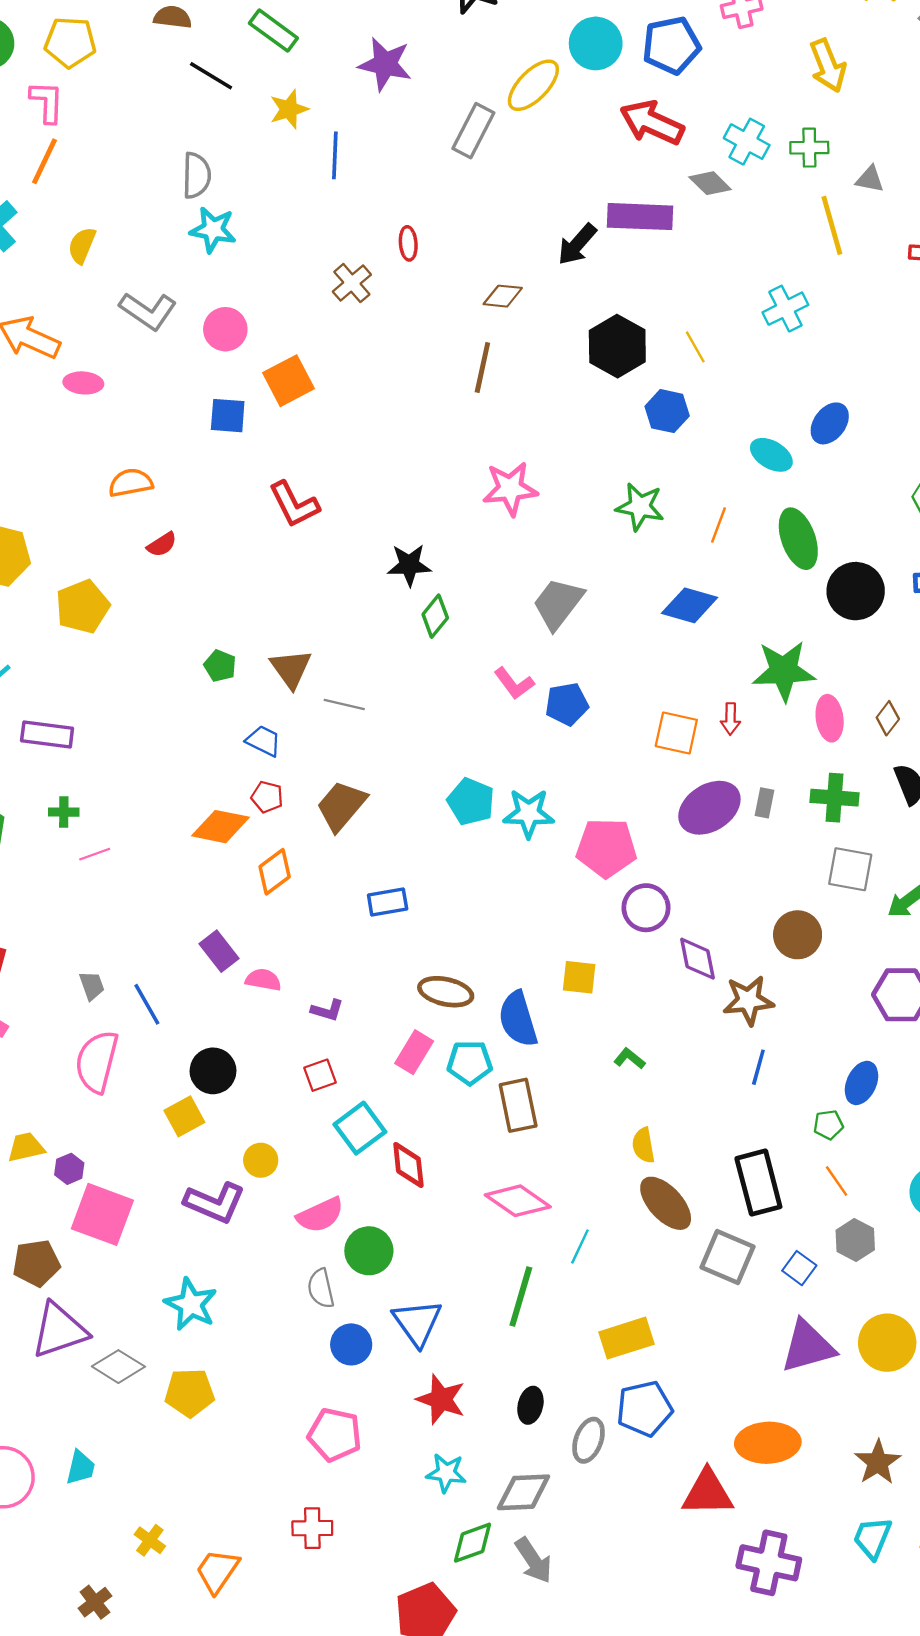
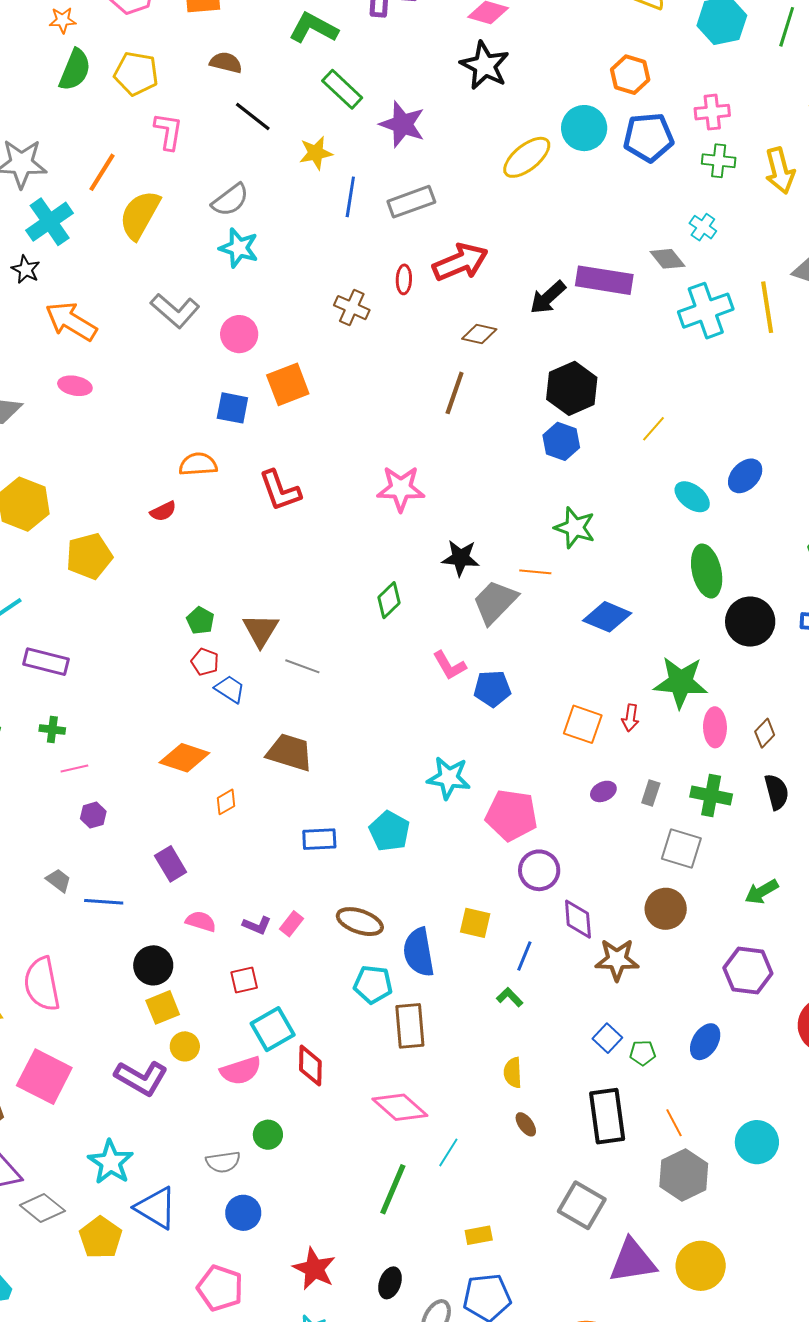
green rectangle: (273, 31) -> (342, 89), moved
pink L-shape: (47, 102) -> (168, 131), moved
red arrow: (652, 123) -> (460, 262), moved, turned 126
gray rectangle: (473, 131) -> (411, 202), moved, turned 36
cyan cross: (747, 142) -> (703, 227), size x0.7
green cross: (809, 148) -> (719, 161), moved
gray semicircle: (197, 175) -> (230, 200), turned 45
yellow semicircle: (82, 245) -> (140, 215), moved, size x1.6
brown cross: (352, 283) -> (352, 308), turned -32
cyan cross: (785, 309) -> (706, 311), moved, size x1.4
yellow line: (695, 347) -> (653, 429), moved, turned 64
pink ellipse: (83, 383) -> (75, 386), moved
blue hexagon: (667, 411) -> (561, 441), moved
orange semicircle: (131, 483) -> (198, 464), moved
pink star: (510, 489) -> (401, 489), moved
orange line: (718, 525) -> (535, 572), moved, turned 68
black star: (409, 565) -> (461, 558), moved
red pentagon: (267, 797) -> (205, 662), moved
cyan pentagon: (471, 802) -> (389, 831), moved
brown trapezoid: (341, 806) -> (290, 752), turned 60
purple ellipse: (709, 808) -> (603, 791), size x0.5
gray square: (850, 869) -> (681, 848), moved
orange diamond: (275, 872) -> (226, 802), size x0.7
pink semicircle: (263, 980) -> (201, 921), moved
gray trapezoid: (92, 986) -> (58, 880), turned -40
blue line: (147, 1004) -> (104, 902), turned -63
pink rectangle: (414, 1052) -> (292, 924), moved, size x0.7
pink semicircle: (97, 1062) -> (42, 984), moved, turned -32
blue line: (758, 1067) -> (524, 956), moved
yellow square: (184, 1116) -> (163, 1007), moved
green pentagon: (828, 1125) -> (643, 1053), moved
purple hexagon: (69, 1169) -> (93, 815), moved
brown ellipse: (666, 1203) -> (526, 1124), size x0.5
pink semicircle: (320, 1215) -> (241, 1071), moved
gray hexagon: (855, 1240) -> (684, 1175), size x1.4
green circle: (369, 1251) -> (268, 1135), size x0.7
gray square: (728, 1257) -> (582, 1205), moved
blue square: (799, 1268) -> (607, 1038), moved
gray semicircle: (321, 1288) -> (223, 1162), turned -92
blue triangle: (417, 1323) -> (156, 1208), moved, turned -30
yellow rectangle: (626, 1338) -> (479, 1235), size x0.6
yellow pentagon: (190, 1393) -> (101, 1238), turned 30

